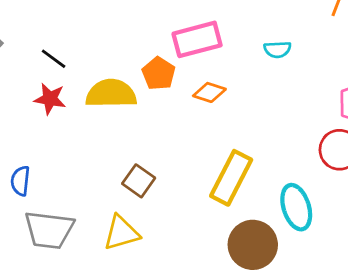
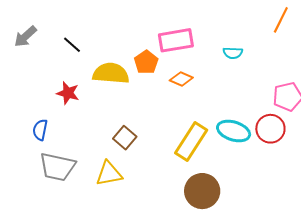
red star: (50, 99) -> (68, 93), moved
cyan ellipse: (296, 207) -> (234, 131), moved, turned -60

